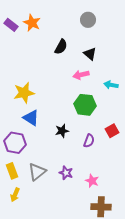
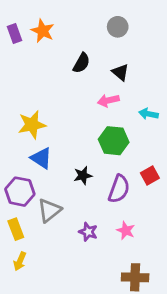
purple rectangle: (11, 25) -> (14, 33), turned 32
purple semicircle: (89, 141) -> (119, 189), size x1.5
gray triangle: (37, 172) -> (49, 210), moved
pink star: (92, 181) -> (126, 230), moved

